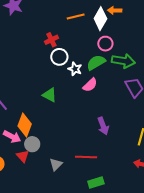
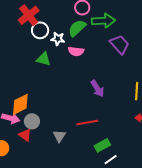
red cross: (51, 40) -> (29, 15), size x1.5
pink semicircle: (90, 85) -> (76, 51), turned 63
green triangle: (50, 95) -> (44, 59), moved
orange diamond: (25, 125) -> (20, 104), turned 55

